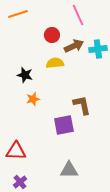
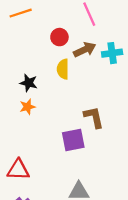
yellow semicircle: (55, 63) -> (63, 69), turned -84
orange star: (33, 99) -> (27, 107), moved

